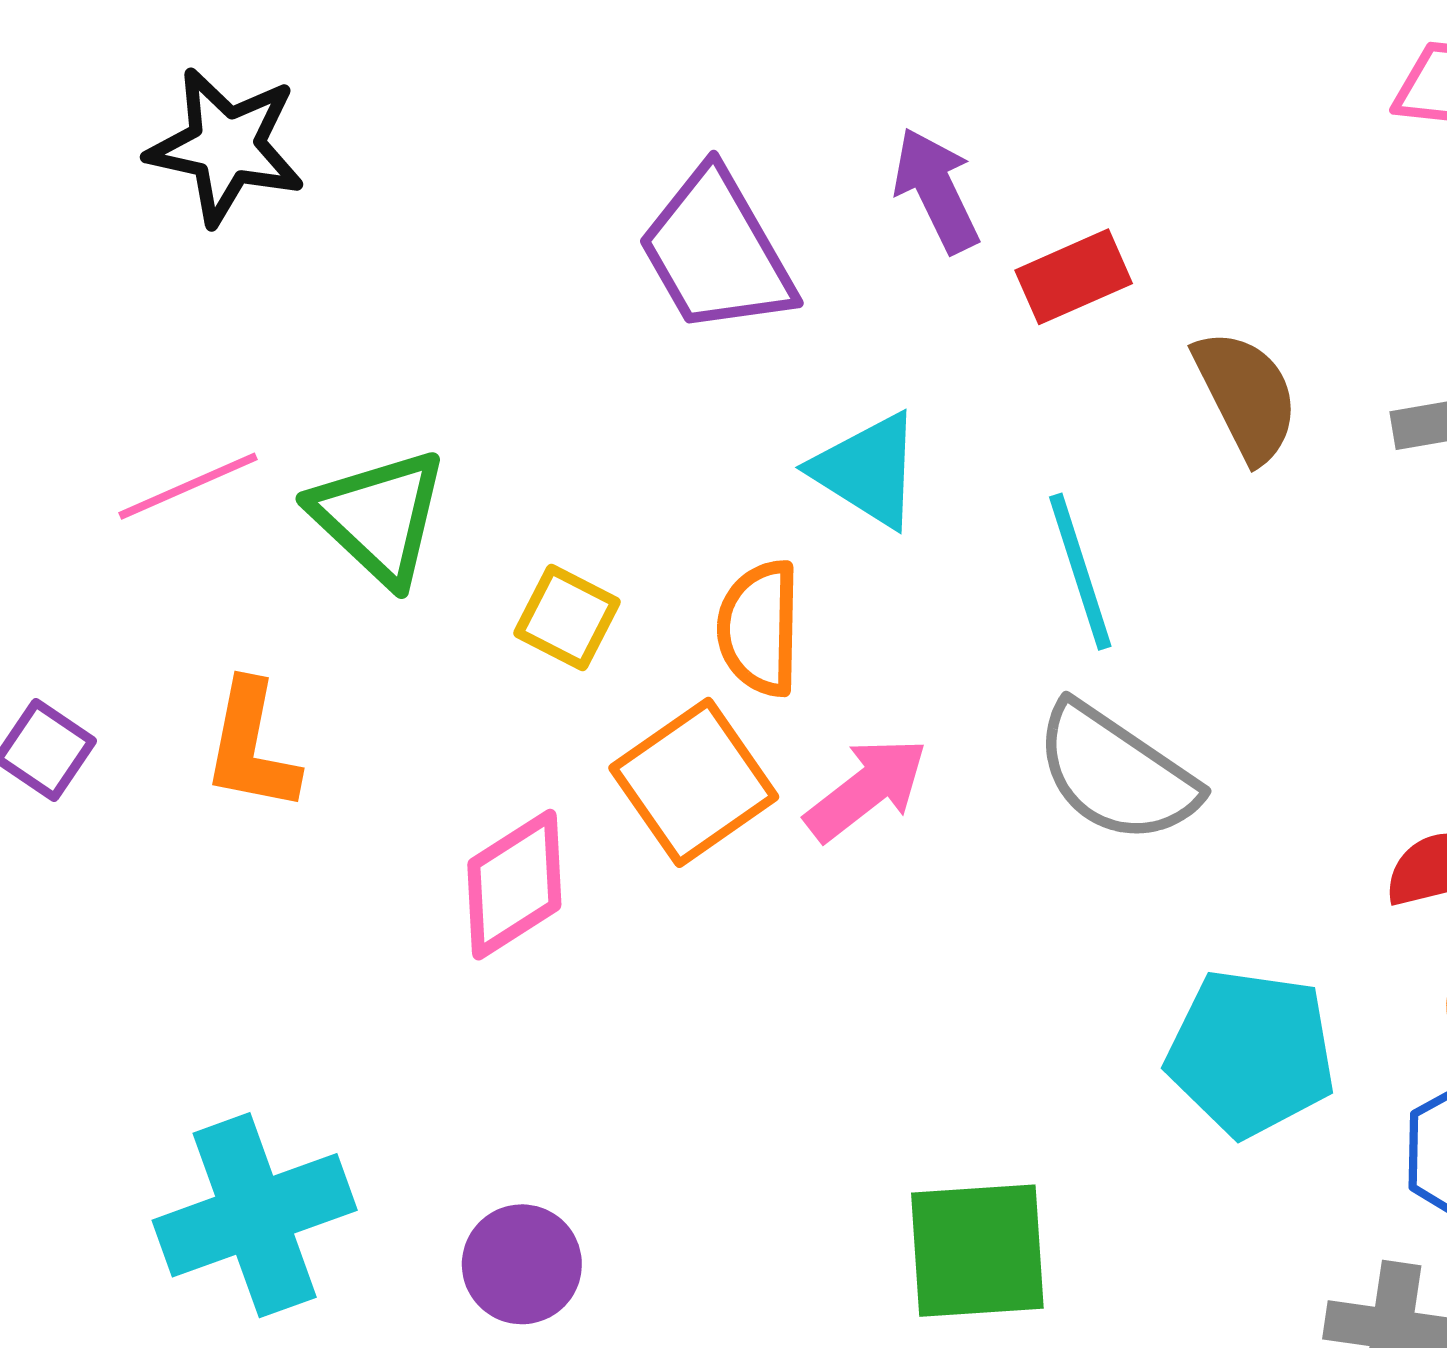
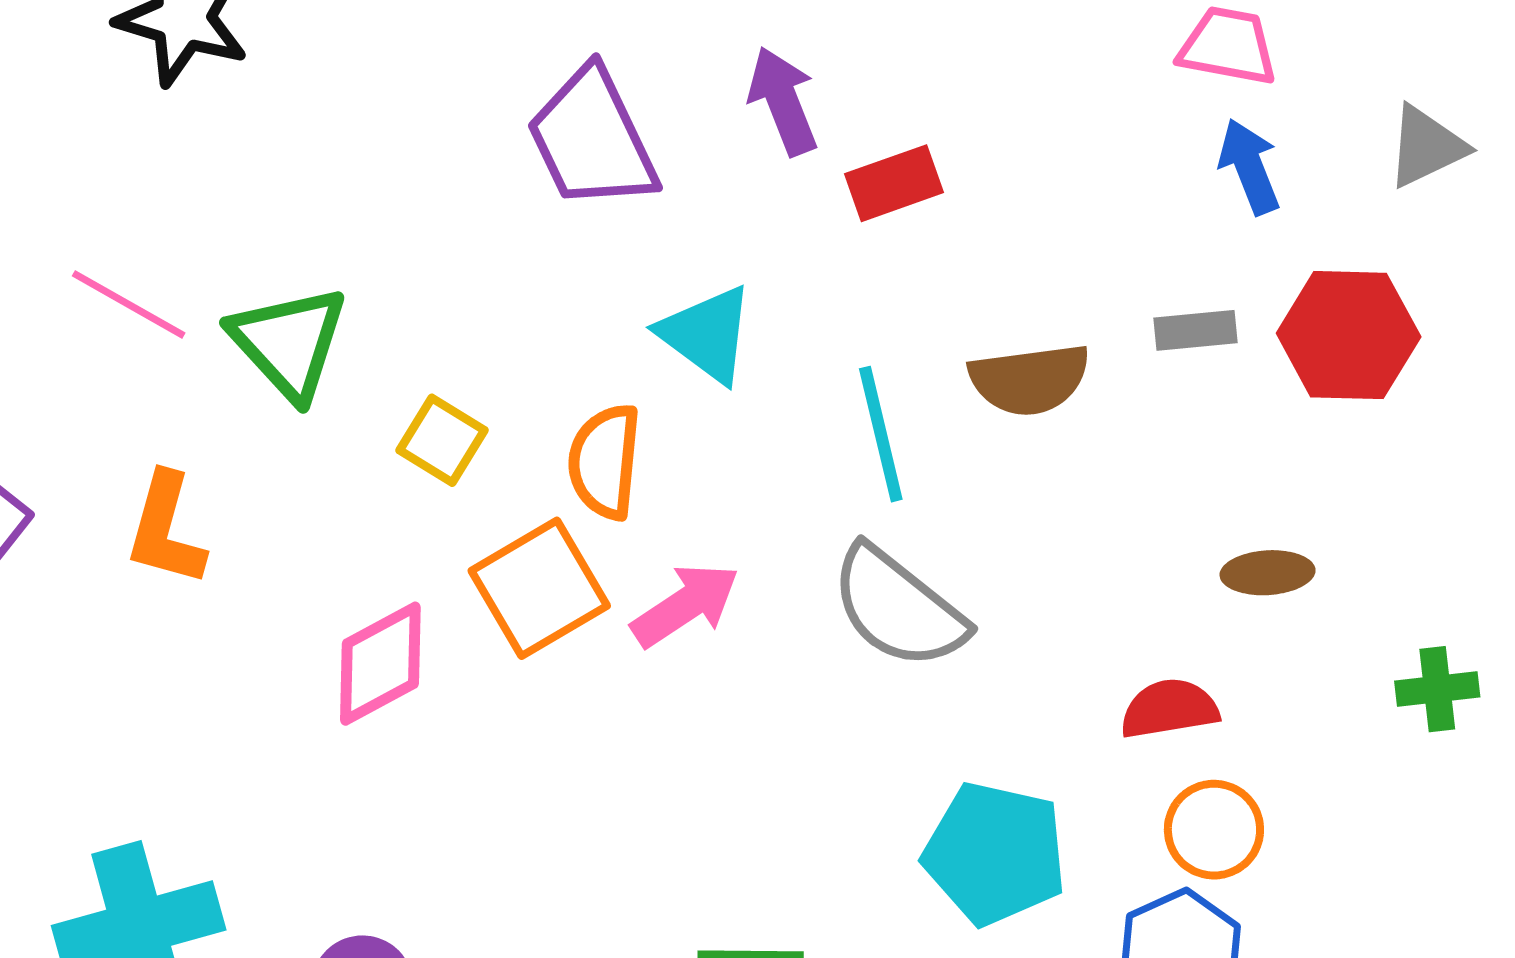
brown semicircle: (1246, 395) -> (1029, 379), moved, turned 105
pink line: (188, 486) -> (129, 304), turned 49

